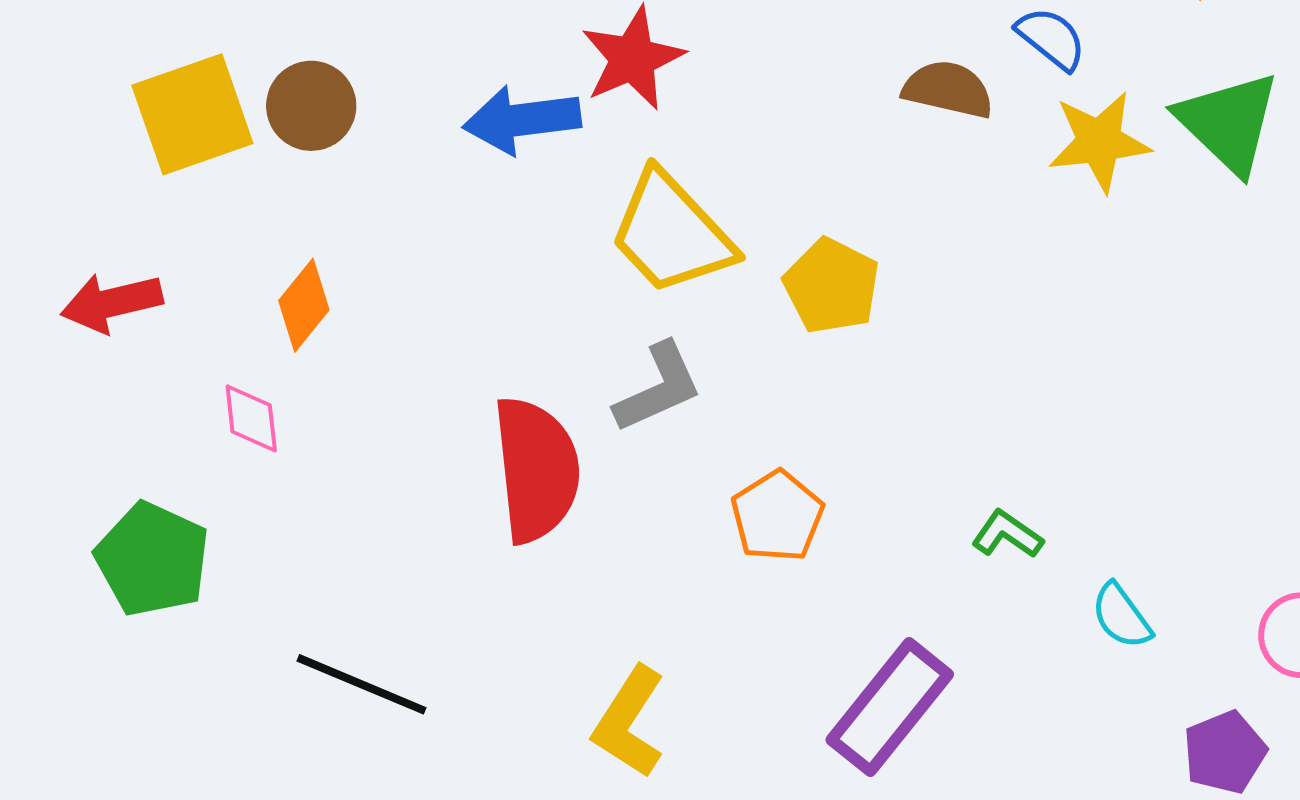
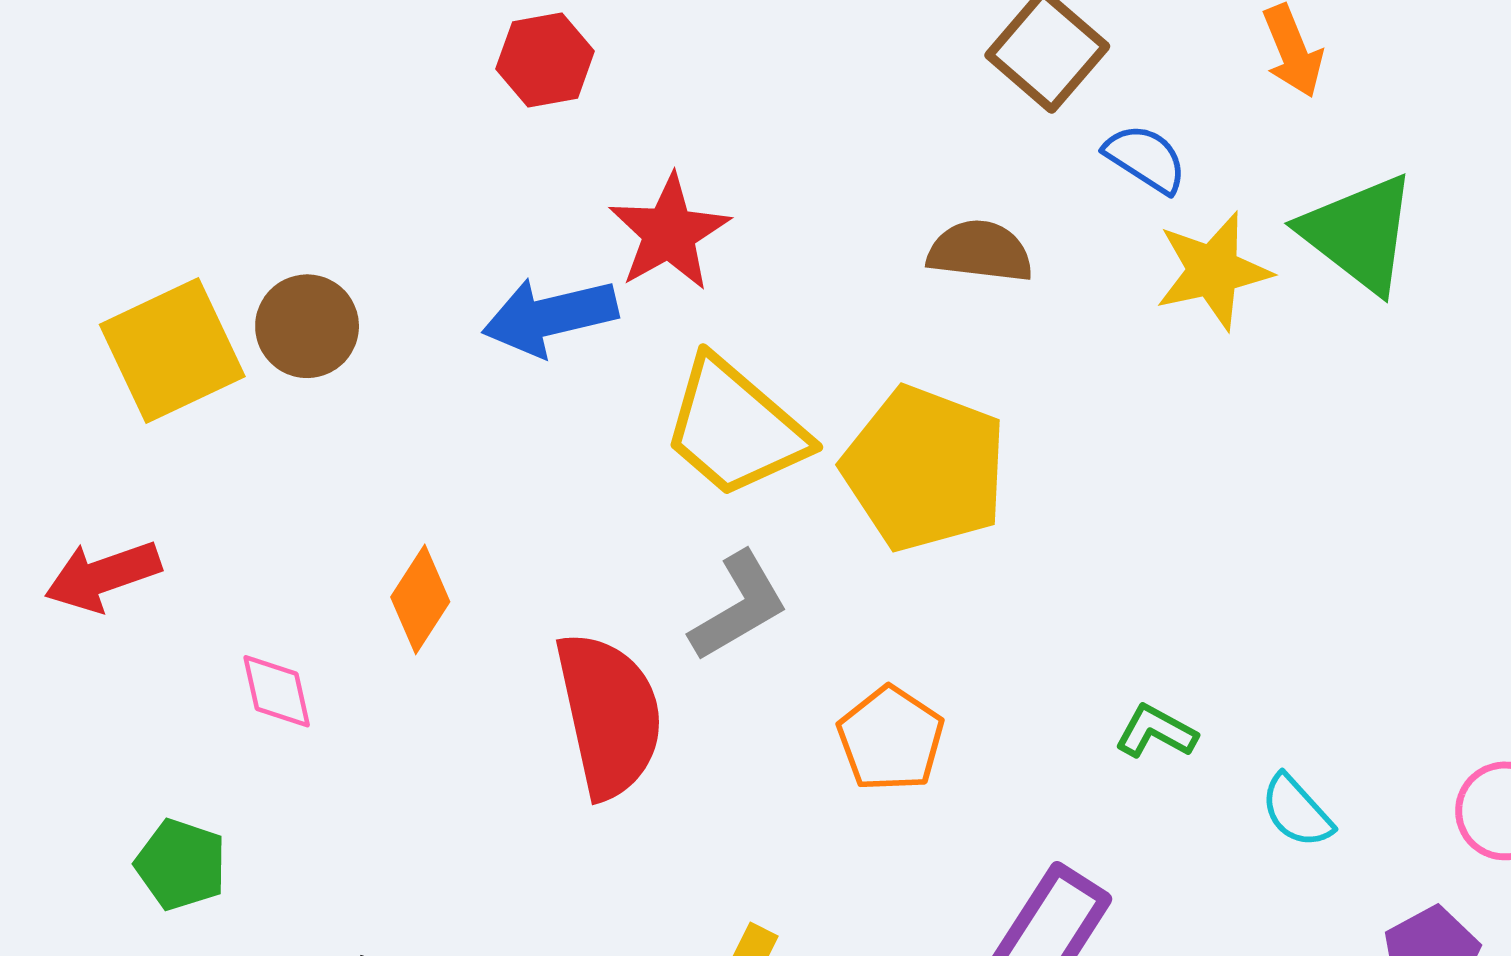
brown semicircle: (948, 89) -> (980, 251), moved
yellow pentagon: (832, 286) -> (925, 469), size x1.5
orange diamond: (304, 305) -> (420, 599), moved
green pentagon: (153, 559) -> (181, 865), size x0.7

